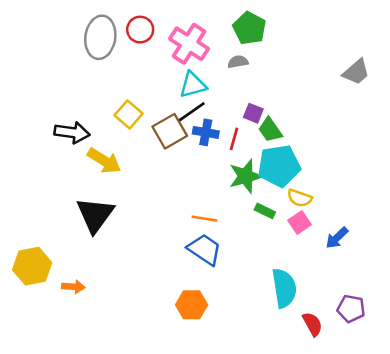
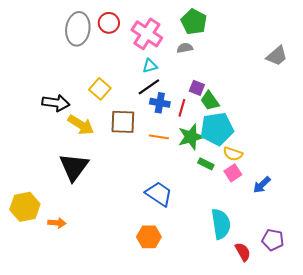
cyan triangle: (193, 85) -> (150, 66), size x0.7
brown square: (170, 131) -> (123, 122), moved, turned 32
orange line: (204, 219) -> (159, 137), moved

